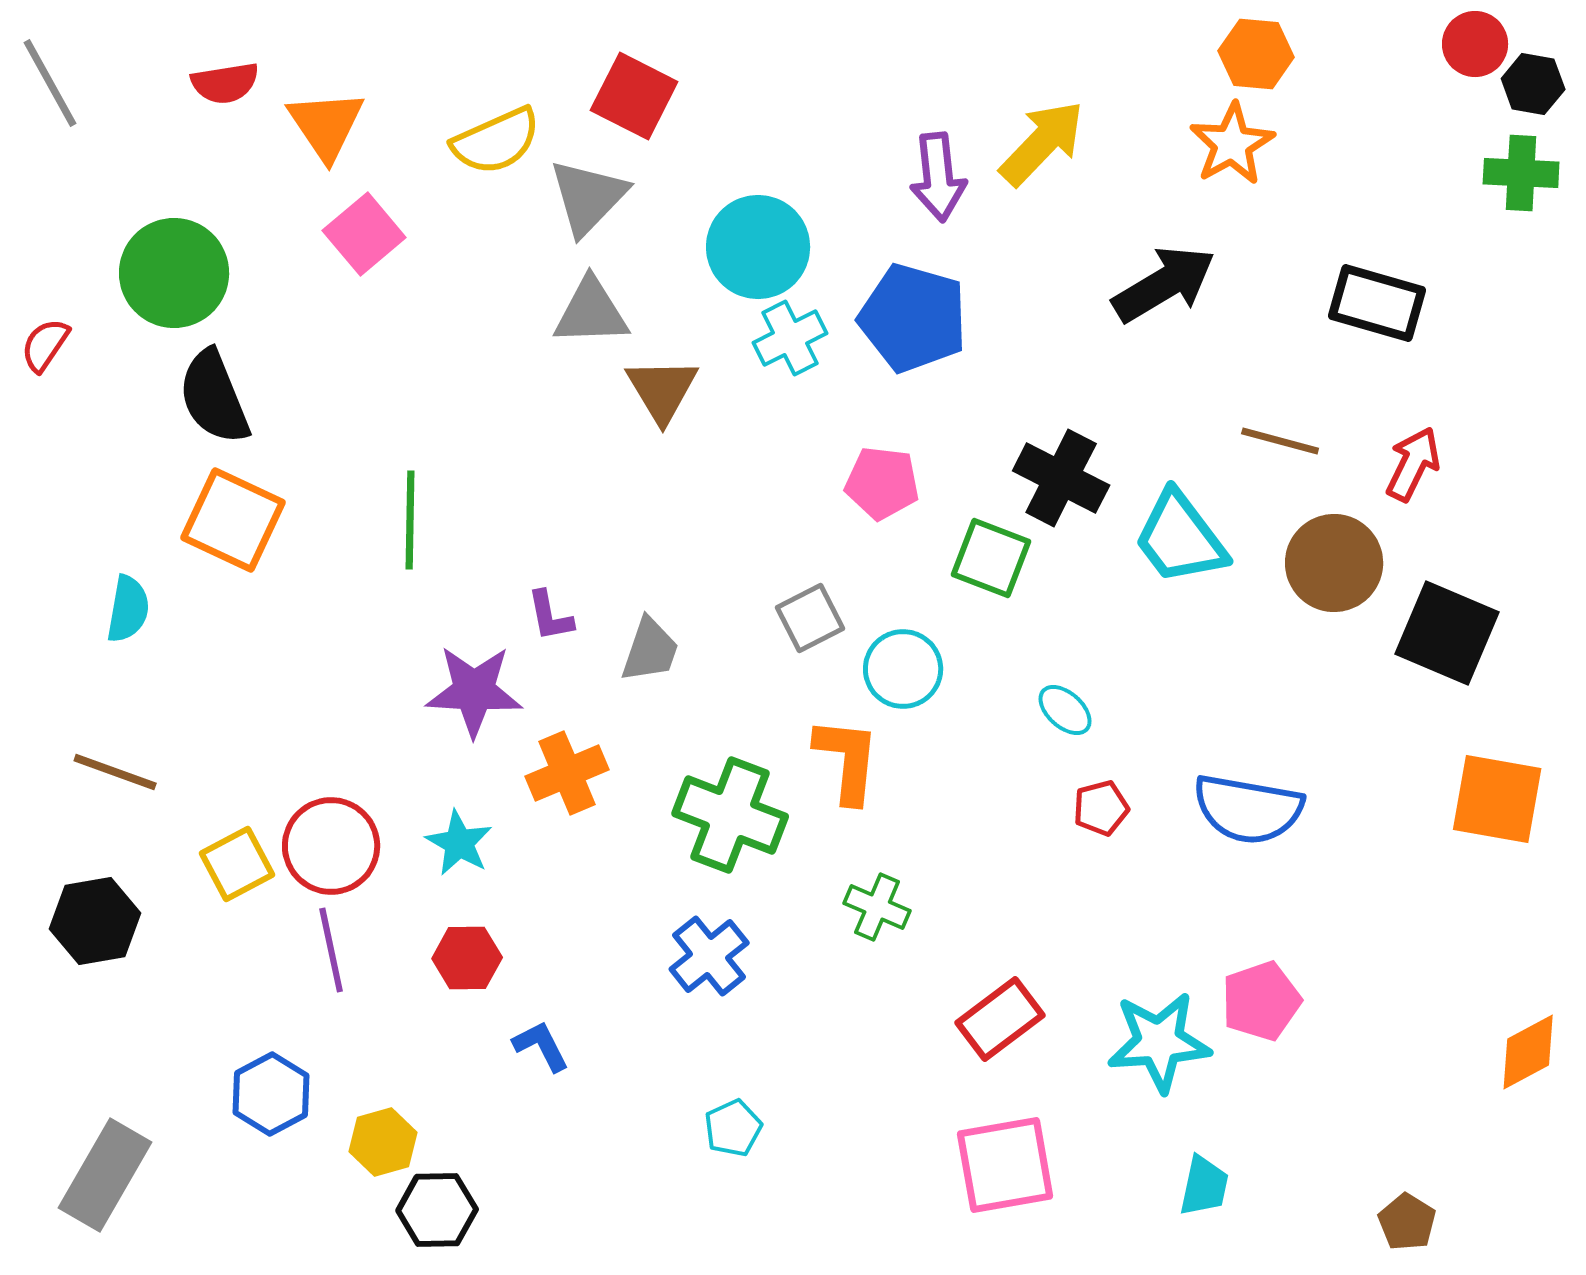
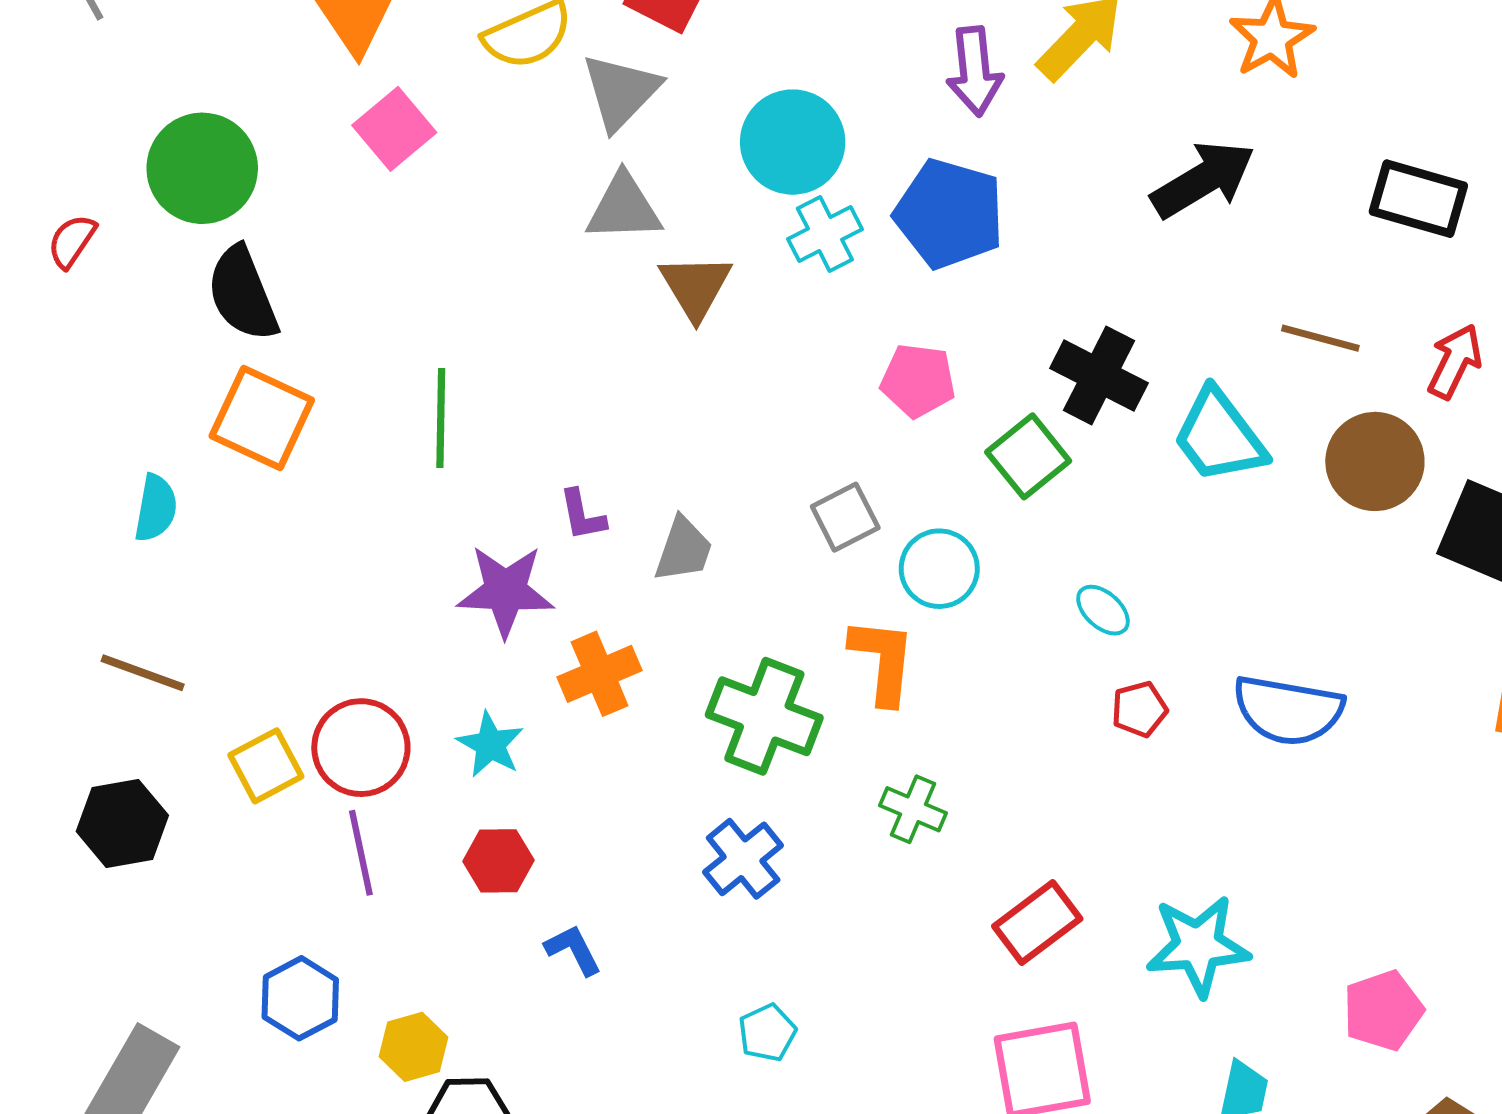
green square: (991, 558) -> (1028, 456), turned 30
pink pentagon: (1261, 1001) -> (1383, 1010), moved

